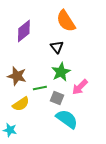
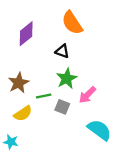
black triangle: (57, 47) -> (62, 51), turned -32
brown star: (17, 76) -> (19, 83), turned 30
cyan semicircle: (67, 119) -> (99, 130), moved

